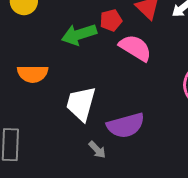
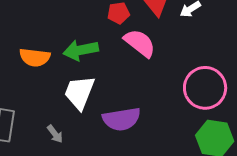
green arrow: (79, 34) -> (81, 50), moved
gray arrow: (97, 150) -> (55, 134), moved

